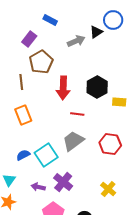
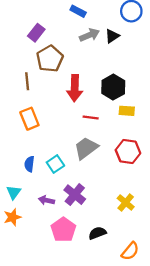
blue rectangle: (50, 20) -> (78, 11), moved
black triangle: (96, 32) -> (112, 36), moved
yellow rectangle: (119, 102) -> (127, 111), moved
blue semicircle: (23, 155) -> (29, 164), turned -56
cyan square: (46, 155) -> (55, 164), size x0.7

